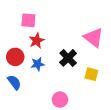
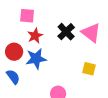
black cross: (68, 58) -> (66, 32), moved
blue star: (38, 64) -> (36, 59), size x1.5

